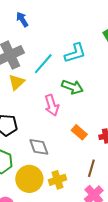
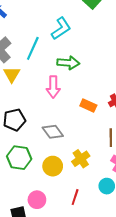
pink arrow: (52, 105) -> (53, 87), turned 35
yellow circle: (29, 179) -> (53, 166), size x0.7

